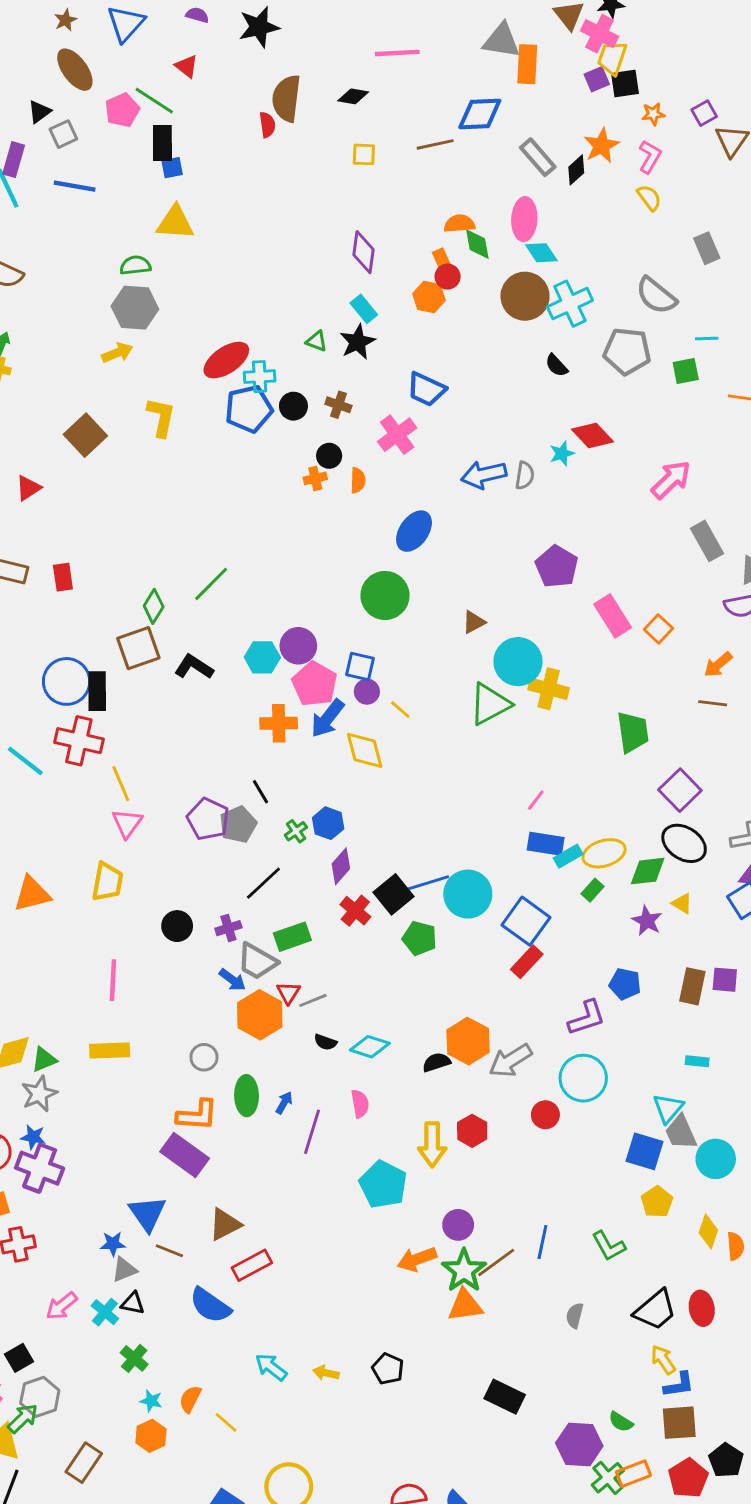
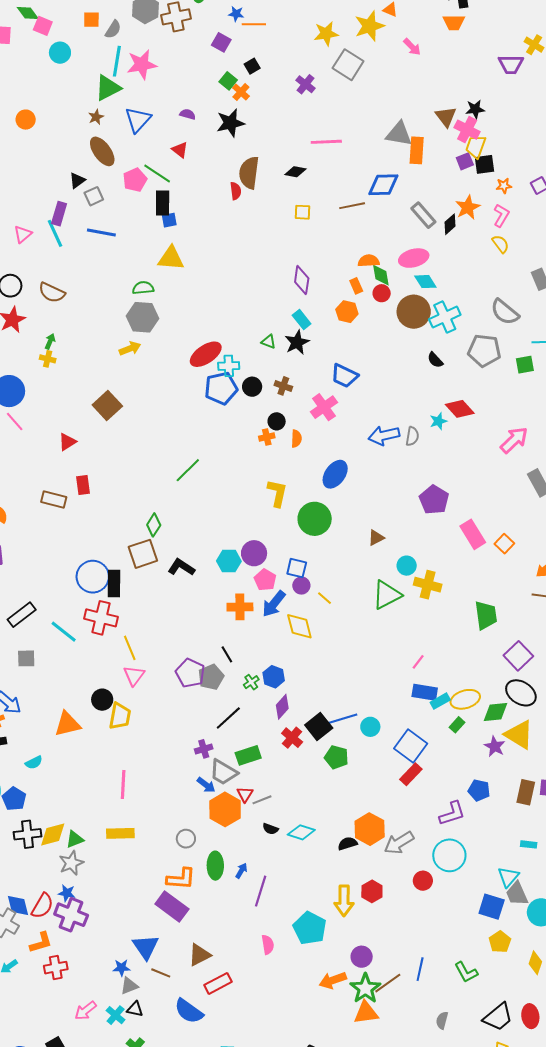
pink ellipse: (524, 219) -> (414, 258), turned 72
red circle: (448, 277) -> (382, 293), moved
yellow L-shape: (161, 417) -> (277, 493), moved
red rectangle: (63, 577) -> (83, 485), moved
green line: (211, 584) -> (188, 470), moved
cyan circle: (518, 662) -> (407, 566), size x0.6
pink pentagon: (315, 684) -> (265, 580), size x0.7
cyan circle: (468, 894) -> (370, 727), size x0.6
yellow triangle: (682, 903) -> (519, 735), size x2.0
black circle: (177, 926) -> (102, 700), moved
pink semicircle: (360, 1104) -> (268, 945), moved

